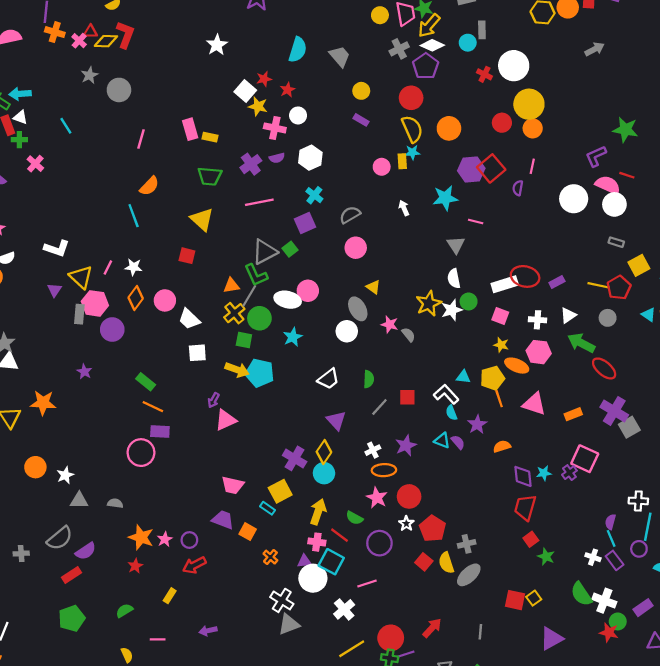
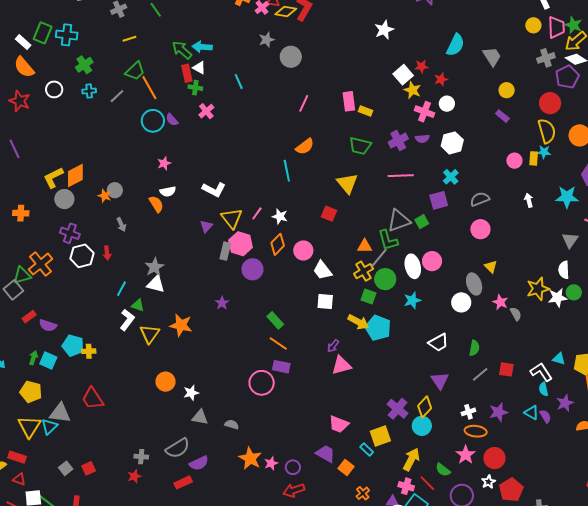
white ellipse: (288, 300) -> (413, 266), turned 55
red star: (135, 566) -> (134, 476), moved

